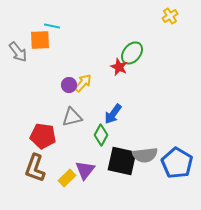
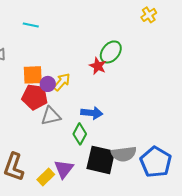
orange square: (40, 40) -> (33, 75), moved
blue arrow: (113, 114) -> (92, 113), turned -120
red pentagon: (43, 136) -> (35, 97), moved

